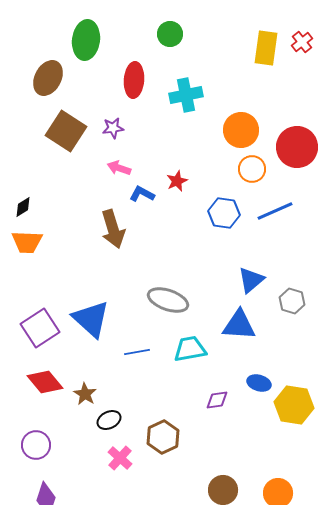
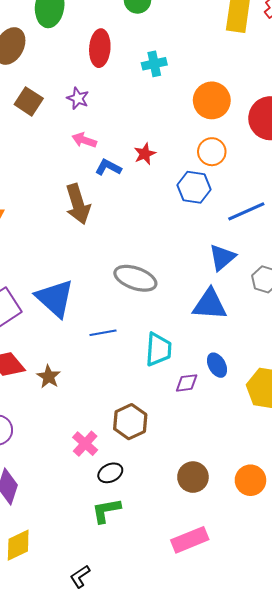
cyan cross: (186, 95) -> (154, 64), size x0.7
purple star: (113, 128) -> (78, 98), turned 30
brown square: (66, 131) -> (29, 101), size x0.7
orange circle: (252, 169) -> (212, 152), moved
blue line: (275, 211) -> (246, 211), moved
cyan trapezoid: (190, 349) -> (158, 349), moved, turned 104
blue ellipse: (259, 383) -> (217, 365), moved, turned 45
black ellipse: (109, 420) -> (110, 473), moved

